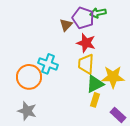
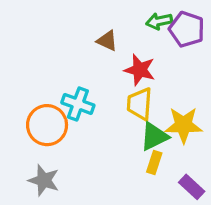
purple pentagon: (83, 18) -> (187, 29), moved
brown triangle: (66, 25) -> (107, 41), turned -48

